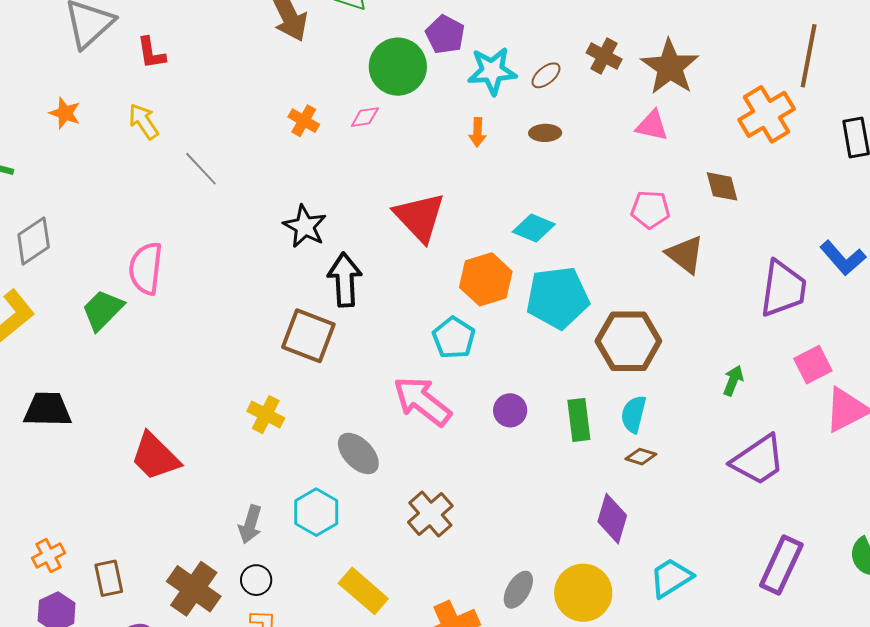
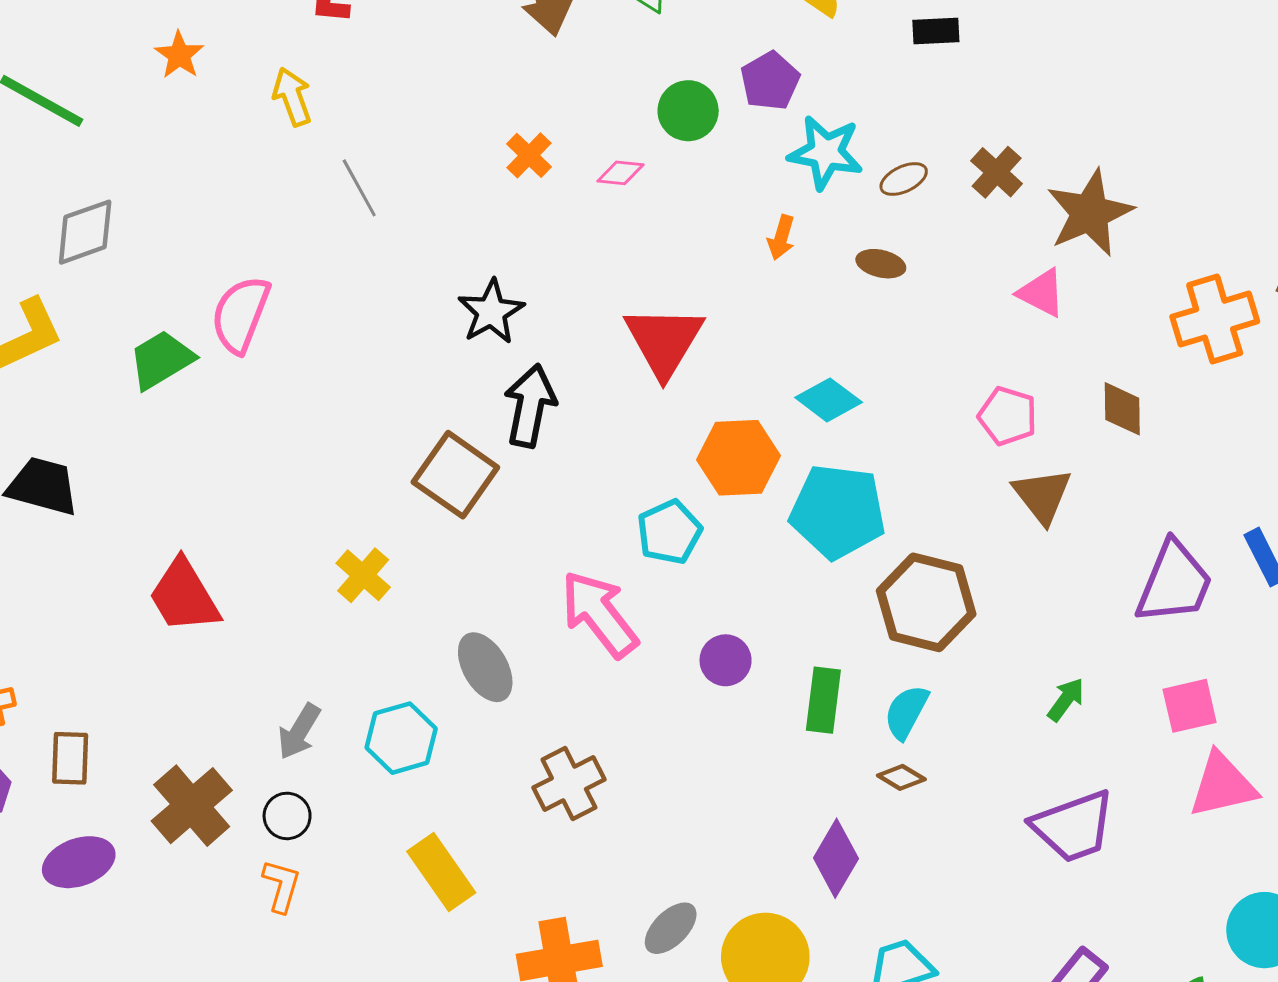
green circle: (398, 67) -> (688, 111), size x0.7

